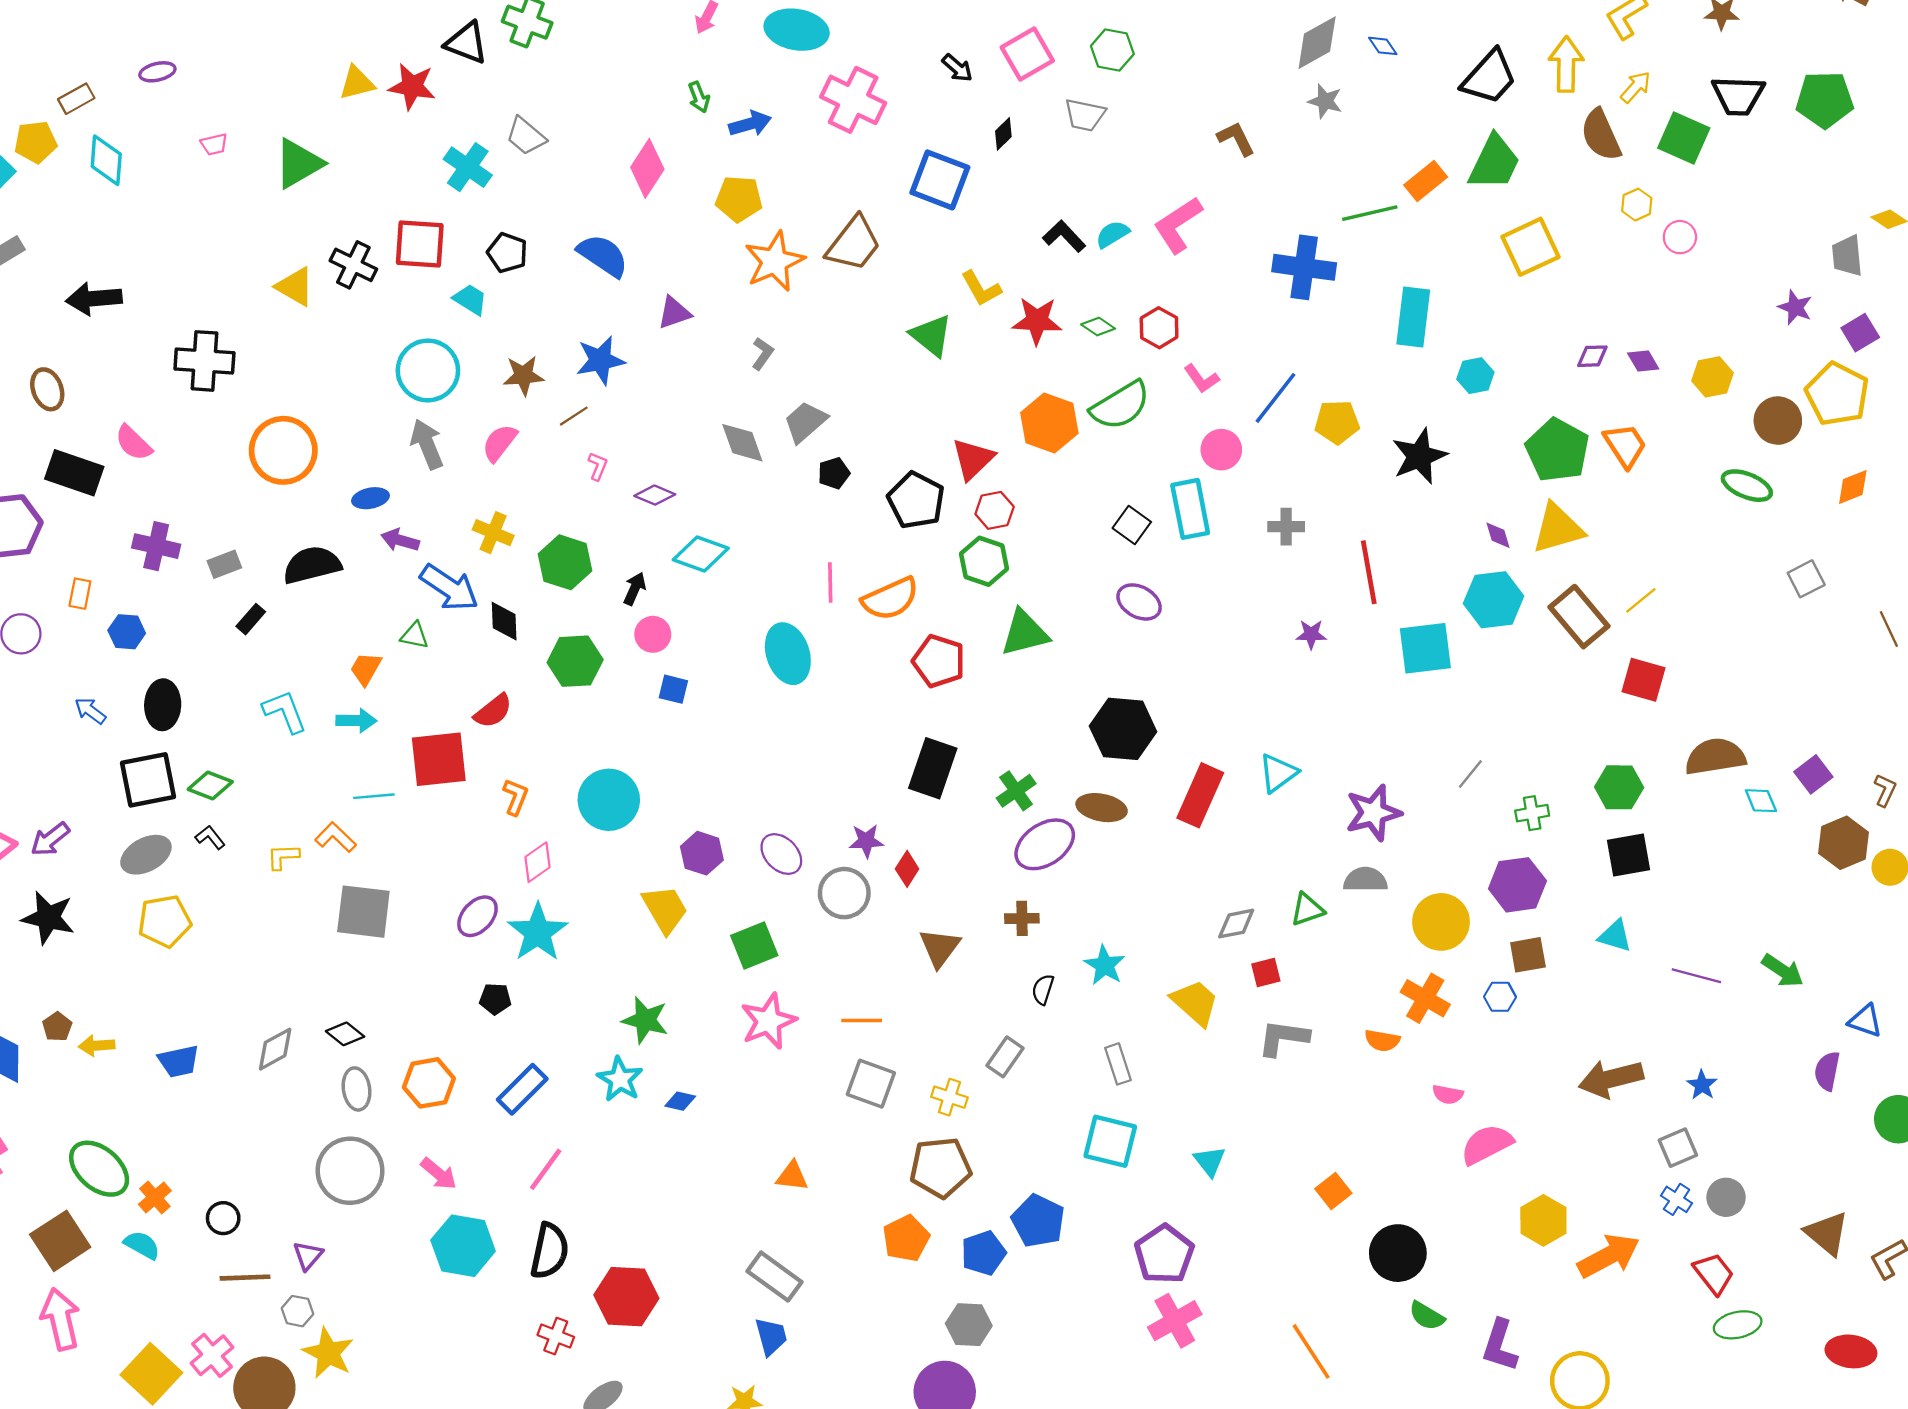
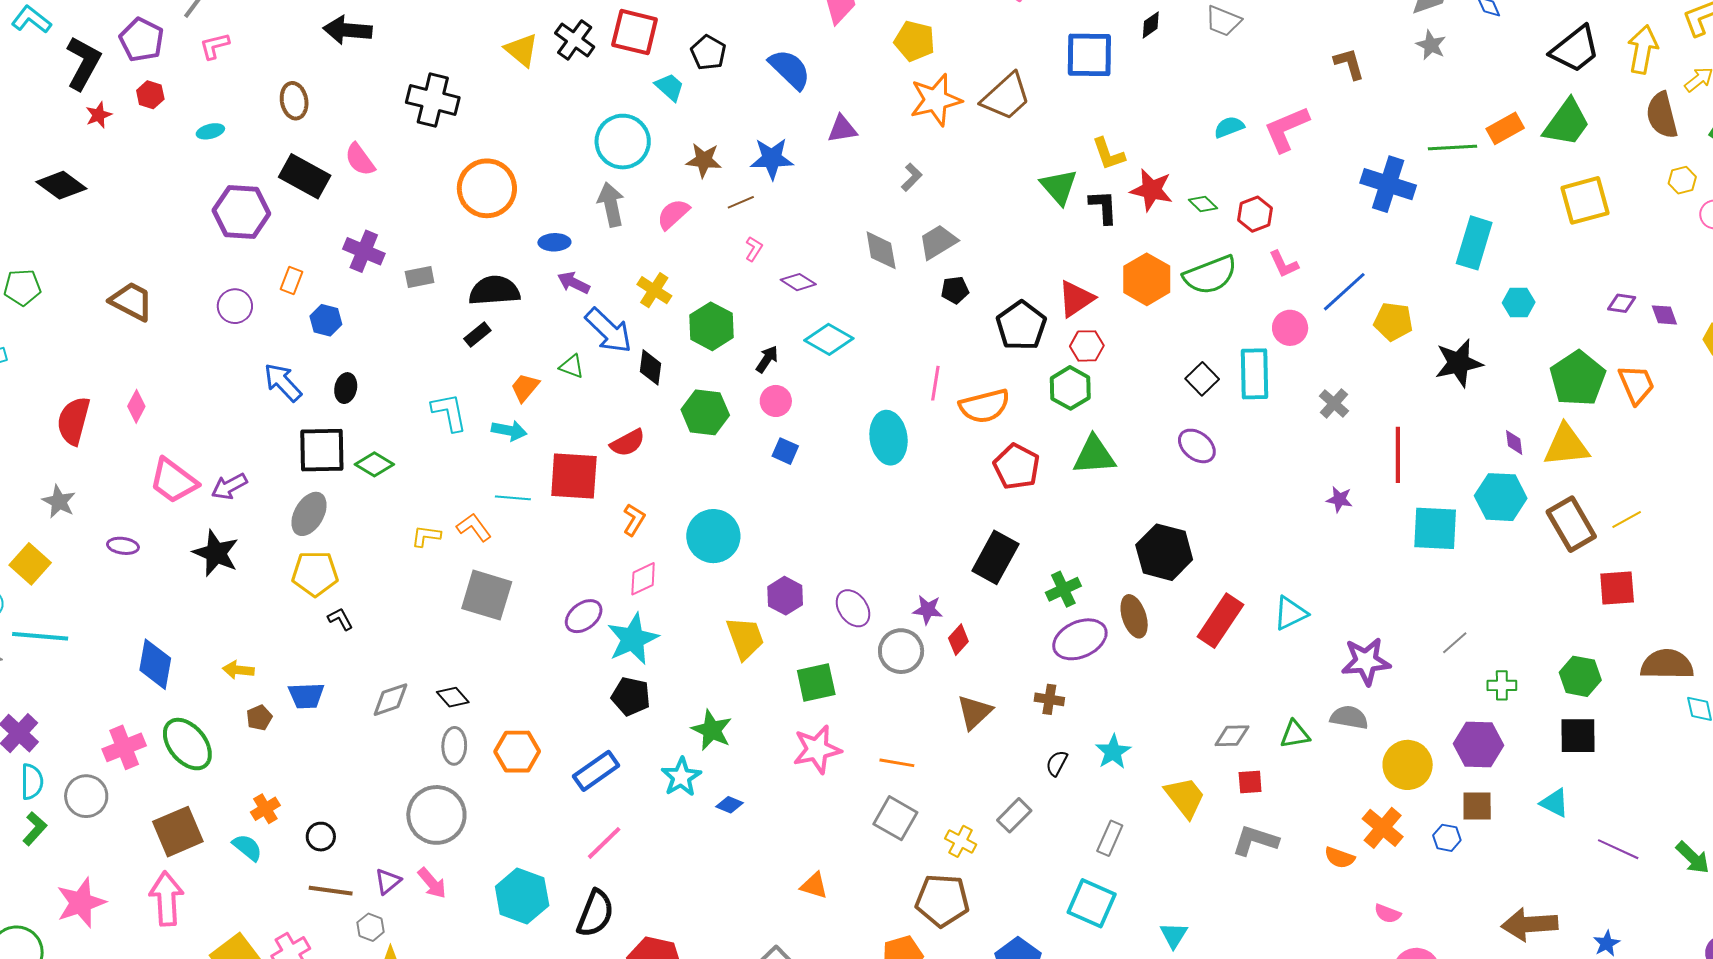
blue square: (940, 180) -> (1089, 55), turned -30
black L-shape: (1064, 236) -> (1103, 207), moved, turned 30
gray cross: (1286, 527) -> (1334, 403), turned 32
black rectangle: (251, 619) -> (477, 335), moved
red square: (1644, 680) -> (1617, 588), turned -30
black ellipse: (163, 705) -> (346, 388), size x0.7
blue arrow: (90, 711) -> (283, 382), size x1.5
brown ellipse: (1102, 808) -> (1134, 616), turned 51
black L-shape: (210, 837) -> (340, 619), moved
gray ellipse: (146, 855) -> (309, 514), turned -42
black pentagon: (495, 999) -> (631, 696), moved, size x1.4
brown pentagon: (57, 1027) -> (259, 718), moved
gray rectangle: (1118, 1064) -> (1110, 838), turned 32
green ellipse: (99, 1169) -> (187, 744), moved
pink arrow: (439, 1174) -> (432, 883), moved

